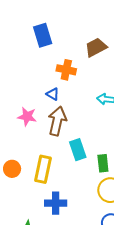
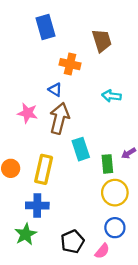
brown trapezoid: (96, 47) -> (102, 41), turned 100
blue cross: (56, 203) -> (37, 205), moved

